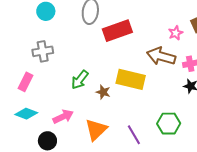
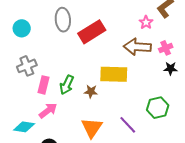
pink rectangle: (26, 82) -> (44, 85), moved
pink arrow: (63, 117) -> (48, 111), moved

